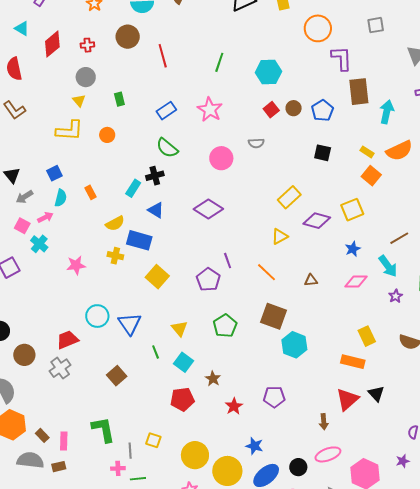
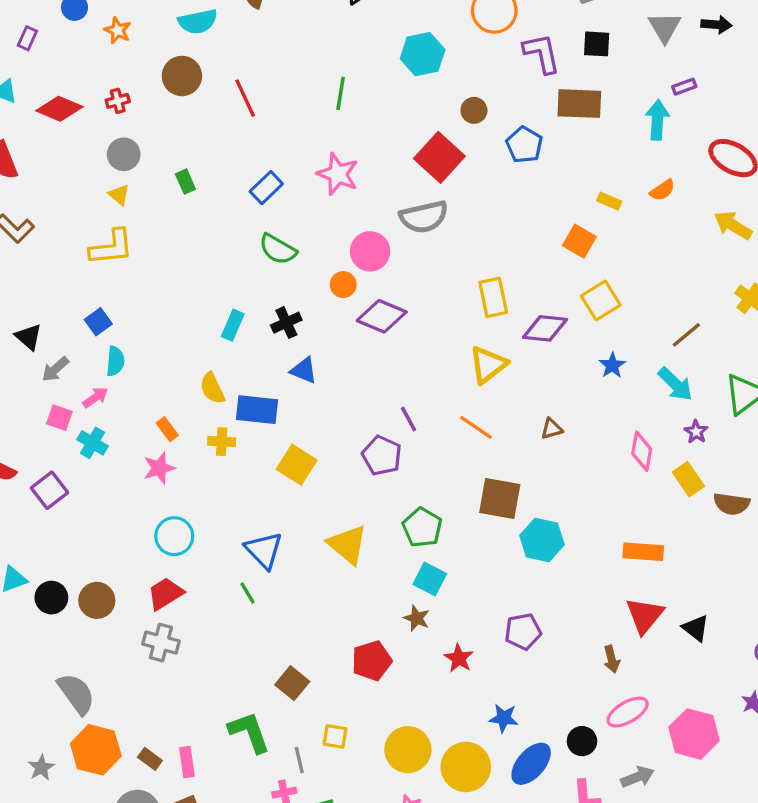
red diamond: (52, 44) -> (59, 109), turned 72
cyan hexagon: (268, 72) -> (423, 54), moved
brown rectangle: (359, 92) -> (579, 104), turned -72
brown circle: (294, 108) -> (474, 110), moved
red square: (271, 110) -> (439, 157), size x1.8
cyan arrow: (387, 112) -> (657, 120), moved
orange circle: (107, 135) -> (343, 285), moved
gray semicircle: (256, 143) -> (424, 217), size x1.8
orange semicircle: (399, 151) -> (662, 190), size x0.6
black square: (323, 153) -> (597, 44), moved
black cross: (155, 176) -> (286, 323), moved
orange square: (371, 176) -> (579, 241), moved
orange rectangle: (90, 192) -> (167, 429), moved
yellow rectangle: (289, 197) -> (493, 297), turned -50
purple diamond: (208, 209) -> (382, 316), moved
blue triangle: (156, 210) -> (304, 370), moved
yellow semicircle: (115, 223) -> (212, 388), turned 102
yellow triangle: (280, 236) -> (488, 365), size x1.4
pink diamond: (356, 282) -> (642, 451), moved, turned -70
cyan circle: (97, 316) -> (174, 536), moved
yellow triangle: (179, 329) -> (348, 544), size x1.5
yellow rectangle: (367, 336) -> (688, 479), moved
green line: (156, 352) -> (248, 593), moved
brown circle: (24, 355) -> (97, 600), moved
cyan square: (184, 362) -> (430, 579), moved
gray cross: (60, 368) -> (161, 643), turned -30
brown square: (117, 376) -> (292, 683), moved
black triangle: (376, 394) -> (696, 628), moved

